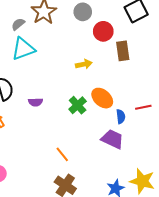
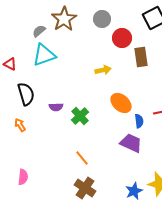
green cross: (78, 105) -> (80, 116), moved

